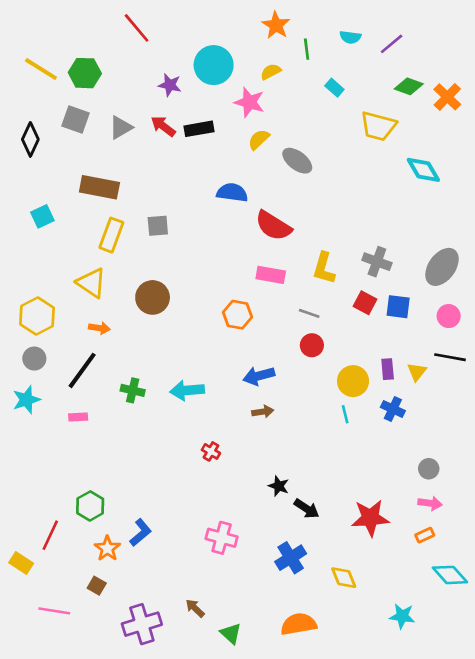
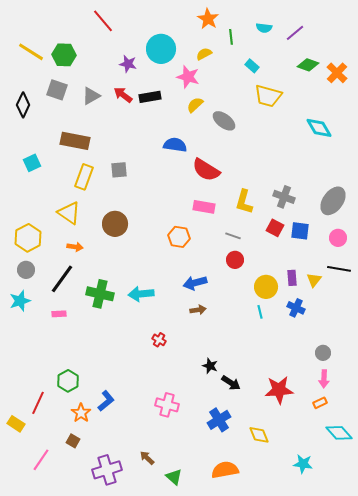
yellow trapezoid: (378, 126) -> (268, 96), moved
green cross: (133, 390) -> (100, 294), size x1.5
pink arrow: (430, 503) -> (324, 379), turned 84
pink line: (54, 611) -> (41, 460), turned -65

